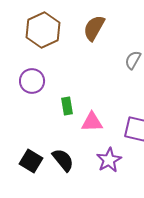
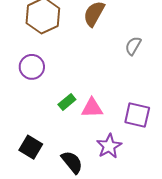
green rectangle: (67, 106) -> (67, 102), moved, turned 60
black semicircle: (63, 160) -> (72, 162), moved

